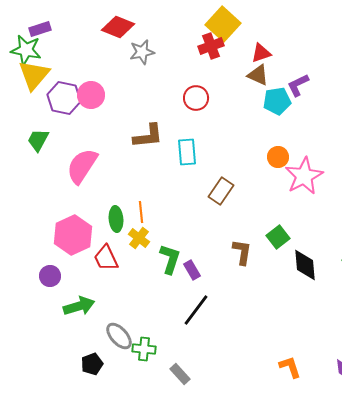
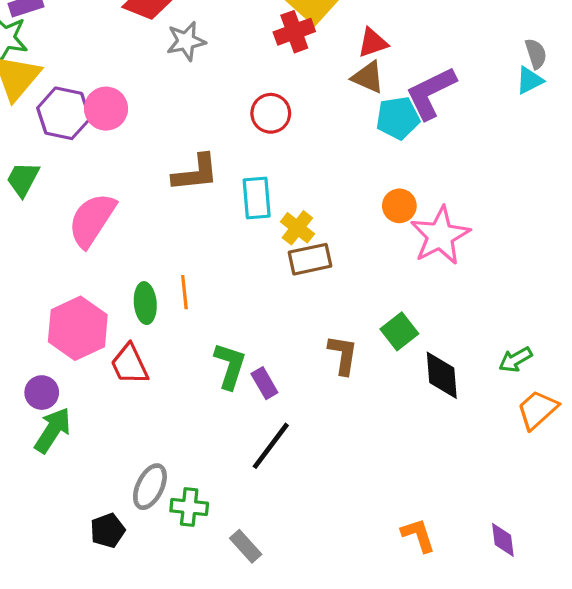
purple L-shape: (298, 85) -> (431, 93), size x1.5
brown rectangle: (221, 191) -> (310, 259), turned 44
yellow cross: (139, 238) -> (297, 228), moved
green arrow: (79, 306) -> (53, 430), moved, turned -40
gray ellipse: (119, 336) -> (150, 487), turned 68

